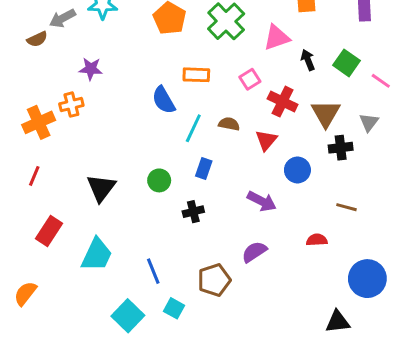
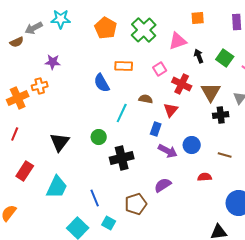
cyan line: (193, 128) -> (122, 113), moved
blue rectangle: (204, 169) -> (156, 129), moved
blue circle: (297, 170) -> (192, 145), moved
black cross: (193, 212) -> (122, 158), size x1.6

